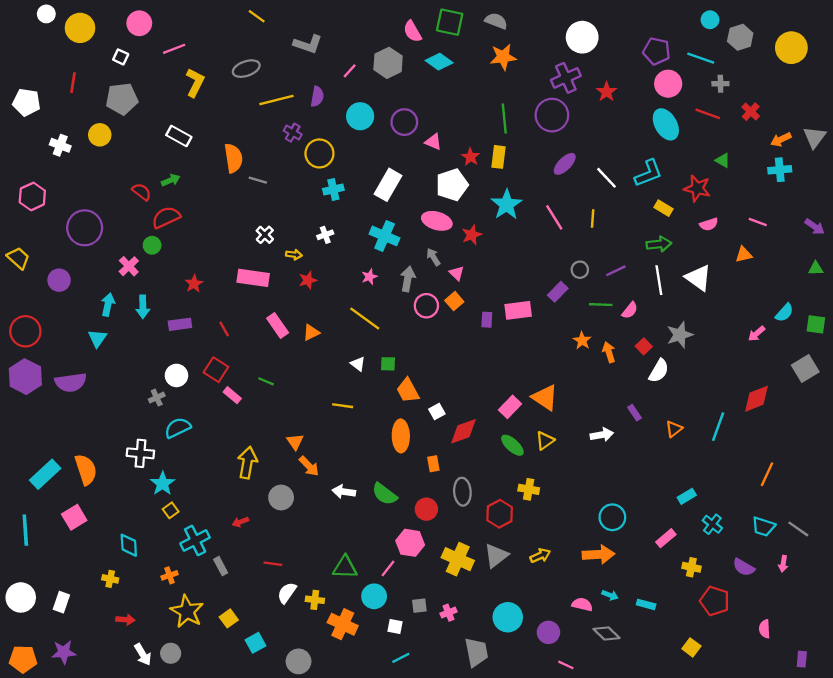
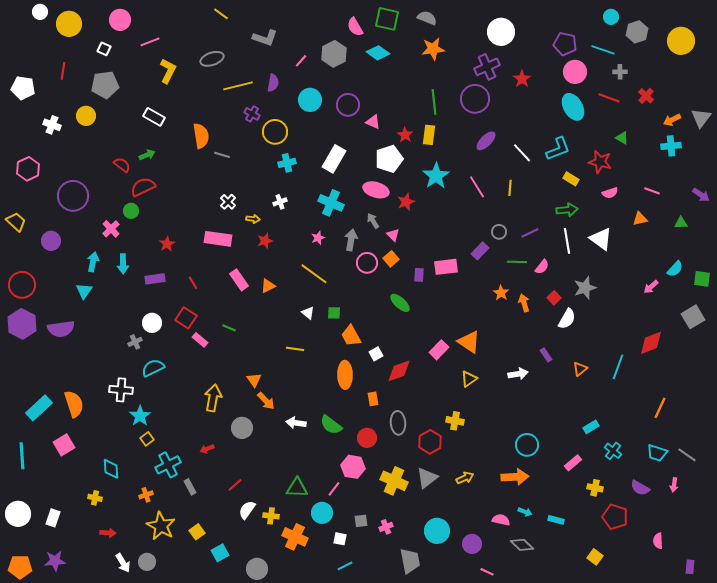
green triangle: (816, 269) -> (681, 223), moved
green ellipse: (512, 445) -> (400, 303), moved
red line: (273, 564) -> (235, 485), turned -49

